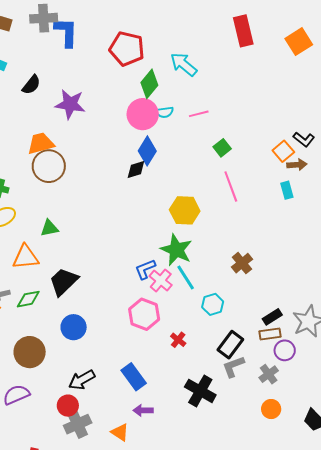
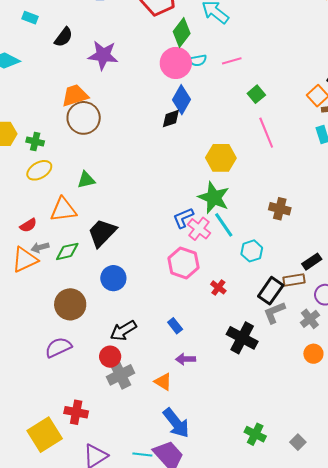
brown cross: (242, 263) -> (280, 209), turned -35
brown rectangle: (270, 334) -> (294, 280), moved
blue rectangle: (134, 377) -> (175, 326), size x0.6

